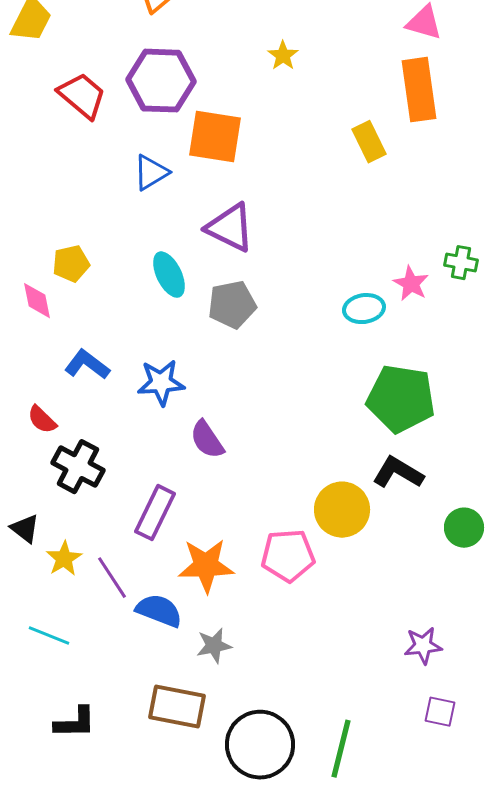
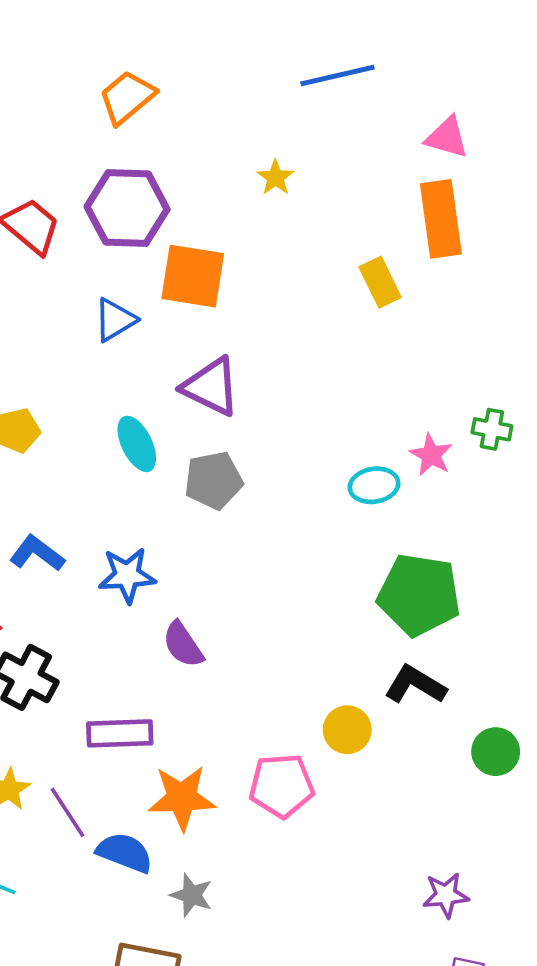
yellow circle: (342, 510) -> (347, 730), size x0.7
purple rectangle: (155, 513) -> (120, 733), turned 62
gray star: (214, 646) -> (192, 895), turned 30

